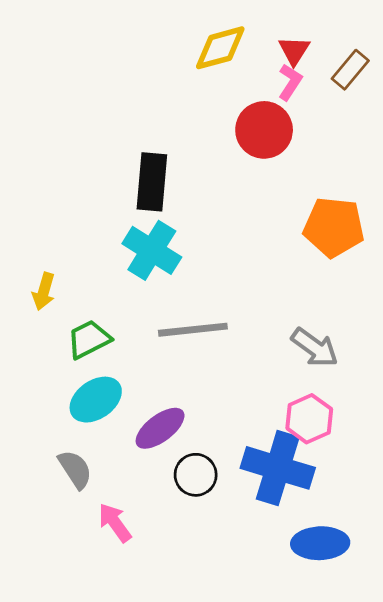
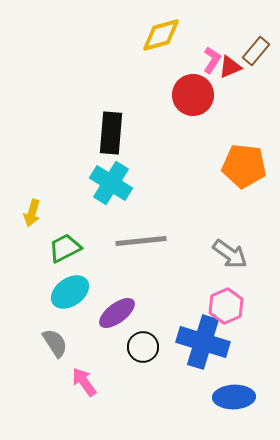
red triangle: (294, 51) -> (230, 67), moved, turned 35

